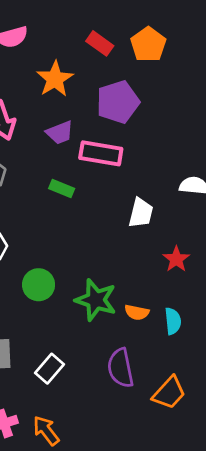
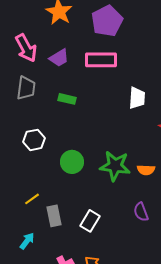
purple trapezoid: (60, 133) -> (59, 58), moved
green rectangle: (62, 189) -> (67, 99), moved
purple semicircle: (121, 368) -> (141, 212), size x0.7

